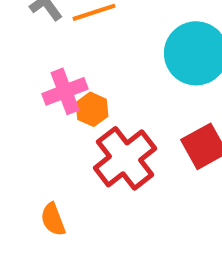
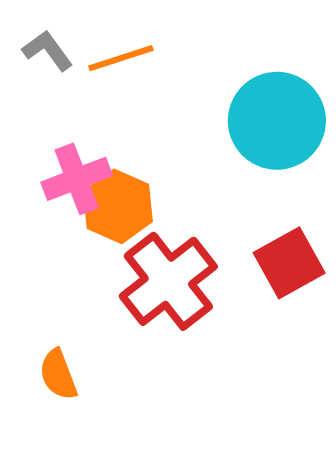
orange hexagon: (92, 109) -> (118, 206), size x1.4

